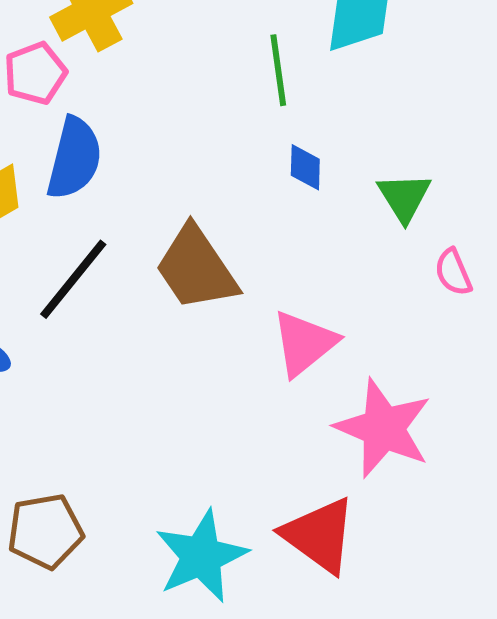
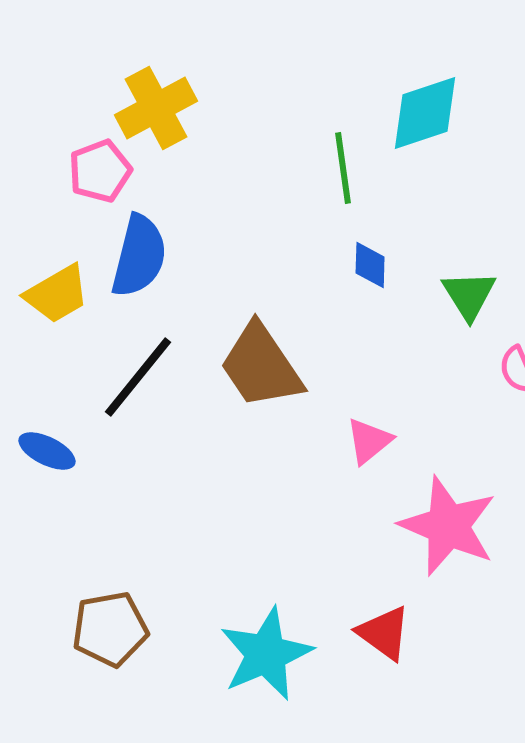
pink triangle: (304, 343) -> (369, 441), size x0.7
red triangle: (319, 535) -> (384, 633), size x0.7

